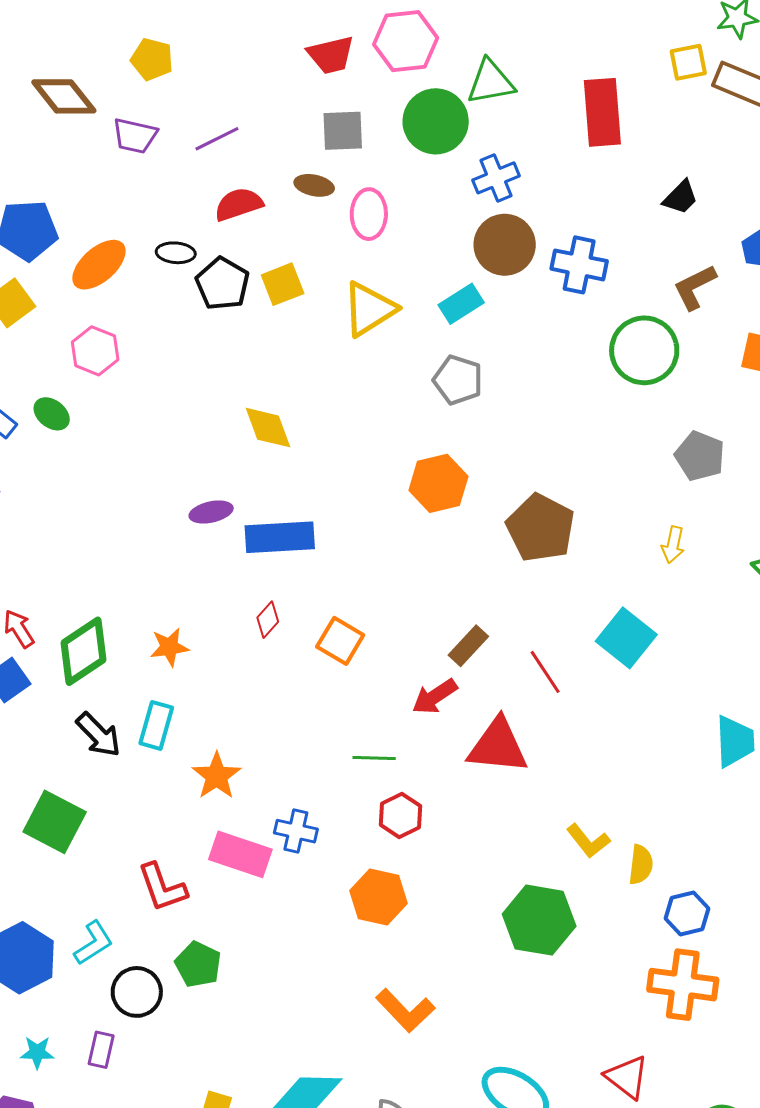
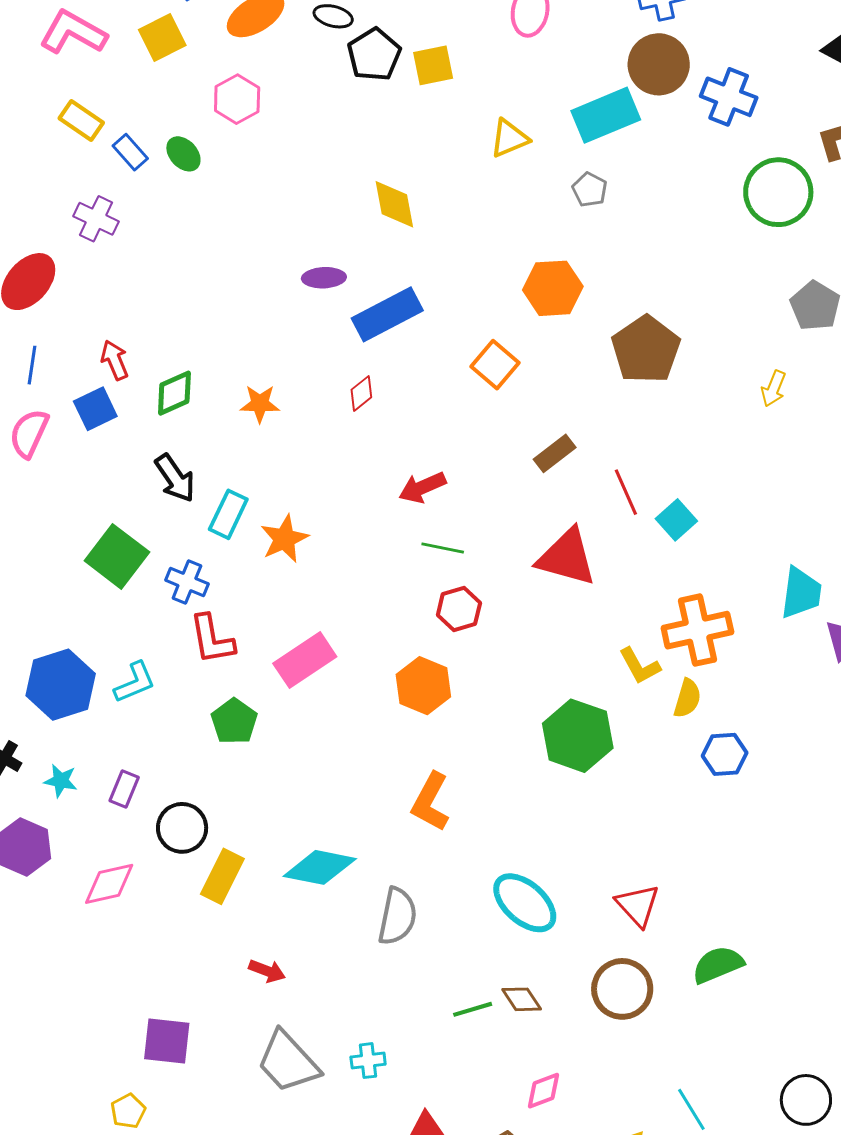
cyan rectangle: (461, 304) -> (606, 115), size x1.5
yellow triangle: (369, 309) -> (509, 138), moved, size x0.7
gray pentagon: (458, 380) -> (590, 190), size x0.7
blue rectangle: (280, 537) -> (387, 314), turned -34
cyan square: (626, 638) -> (676, 520), moved, size x0.7
orange square: (340, 641) -> (495, 365), moved
green diamond: (83, 651) -> (174, 393), size x0.7
red arrow: (435, 697) -> (422, 487), moved
cyan rectangle: (156, 725) -> (228, 514), moved
blue cross: (296, 831) -> (187, 582), moved
pink rectangle: (240, 854) -> (305, 660), moved, turned -62
orange cross: (683, 985) -> (697, 630), moved, turned -30
black circle: (137, 992) -> (182, 828), moved
orange L-shape: (405, 1010) -> (430, 802), turned 62

